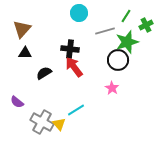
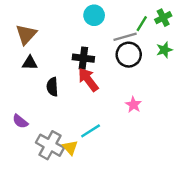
green line: (126, 16) -> (142, 24), moved
green cross: (146, 25) -> (163, 18), moved
green star: (127, 42) -> (164, 50), moved, size x0.6
black circle: (118, 60) -> (129, 55), moved
black semicircle: (44, 73) -> (52, 87), turned -63

